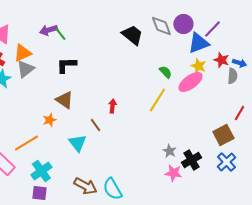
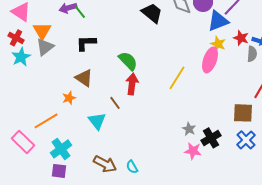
orange triangle: (22, 53) -> (42, 31), turned -36
green semicircle: (165, 72) -> (128, 61), moved, size x1.5
pink ellipse: (190, 82) -> (210, 60), turned -35
red arrow: (112, 106) -> (132, 84), size x1.5
brown square: (223, 135) -> (243, 113), turned 30
cyan semicircle: (112, 189) -> (132, 167), size x0.6

